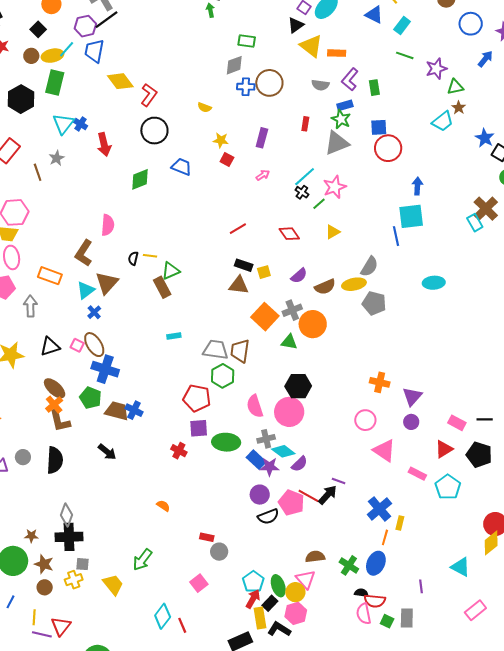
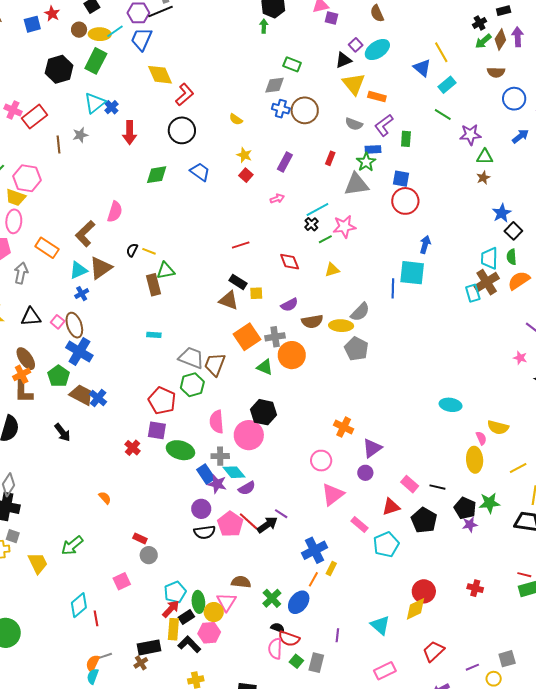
cyan trapezoid: (443, 121) -> (489, 258), moved, turned 115
cyan ellipse: (434, 283) -> (451, 405), moved
pink triangle: (384, 450) -> (333, 494), turned 35

